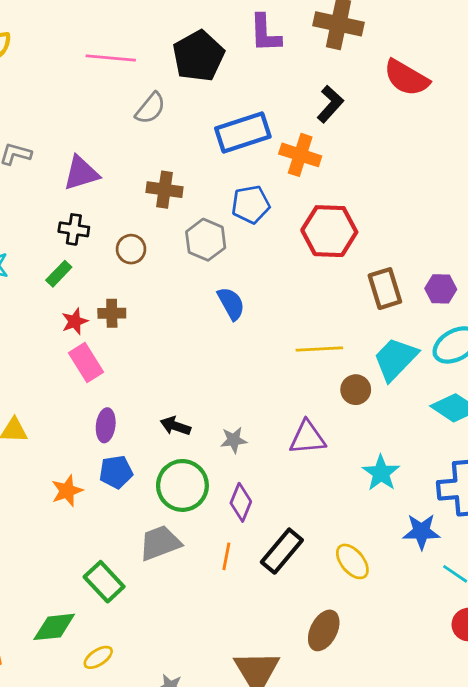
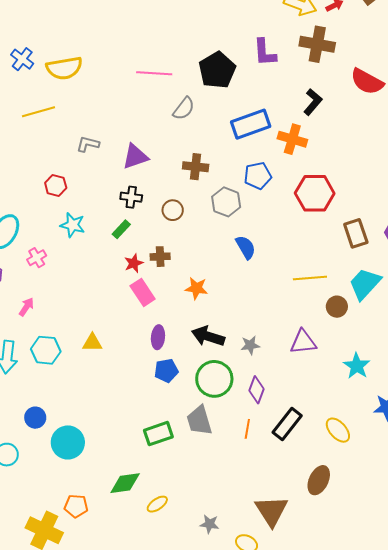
black arrow: (175, 426) -> (208, 336), size x1.5
orange star: (67, 491) -> (196, 288), moved, turned 30
gray trapezoid: (160, 543) -> (199, 421), turned -84
green rectangle: (104, 582) -> (158, 434), moved, turned -64

